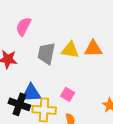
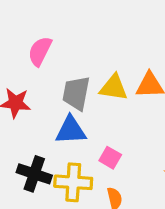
blue triangle: (31, 93) -> (71, 130), moved

